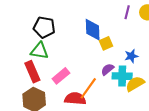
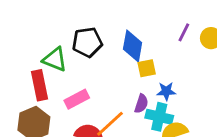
black pentagon: (44, 27) -> (87, 42), moved, turned -30
blue star: (131, 56) -> (166, 91), moved
purple semicircle: (108, 69) -> (141, 104), turned 136

